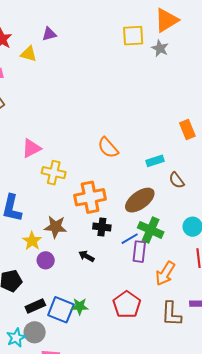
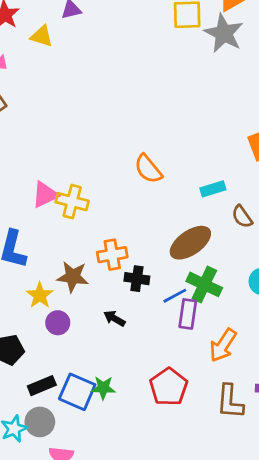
gray star: (160, 48) -> (224, 33), size x1.6
pink triangle: (31, 148) -> (45, 195), moved
orange cross: (90, 197) -> (112, 255), moved, size x0.7

